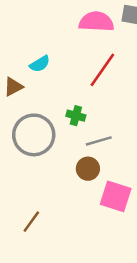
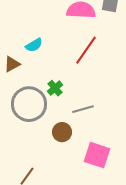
green cross: (76, 116) -> (55, 88), moved, turned 35
brown circle: (88, 169) -> (62, 132), moved

